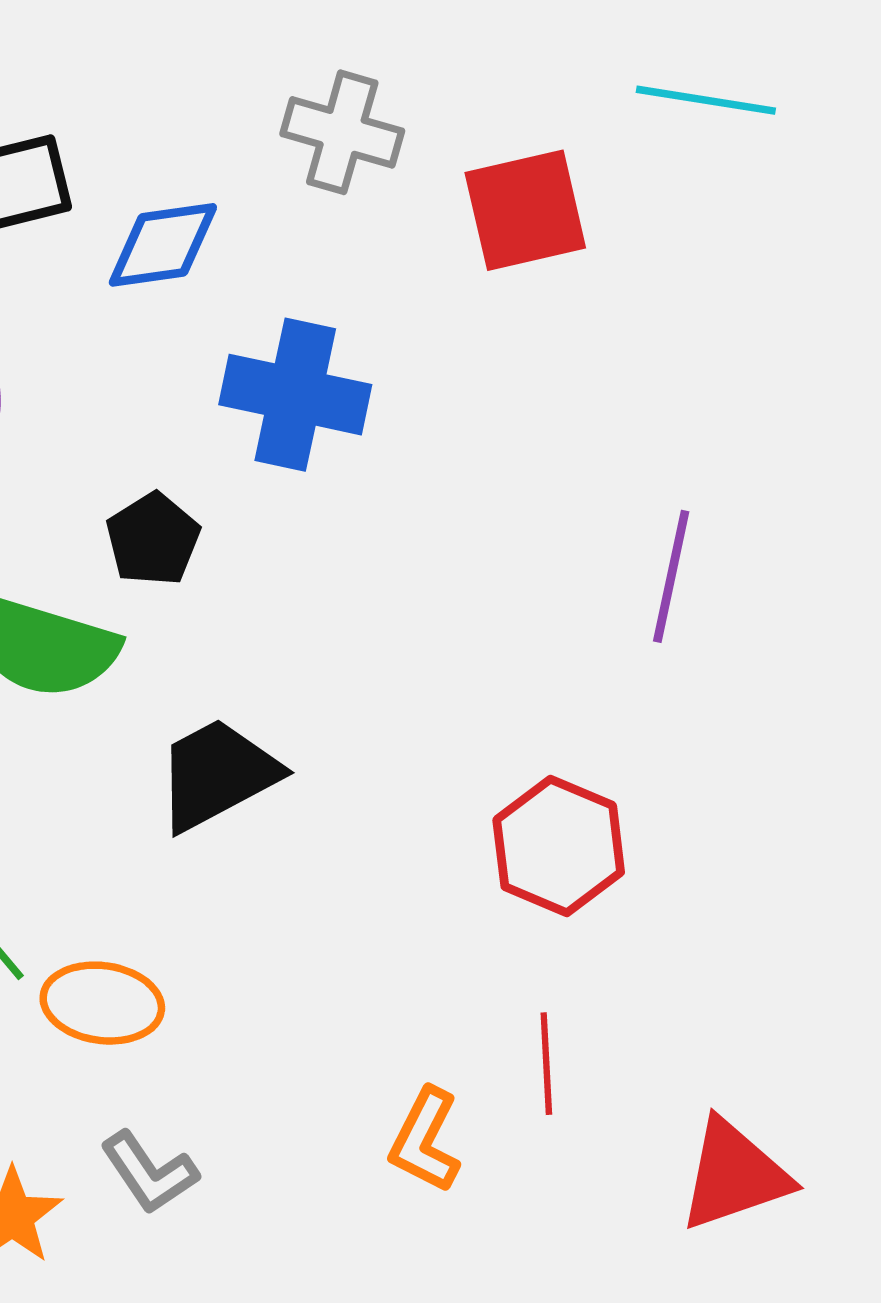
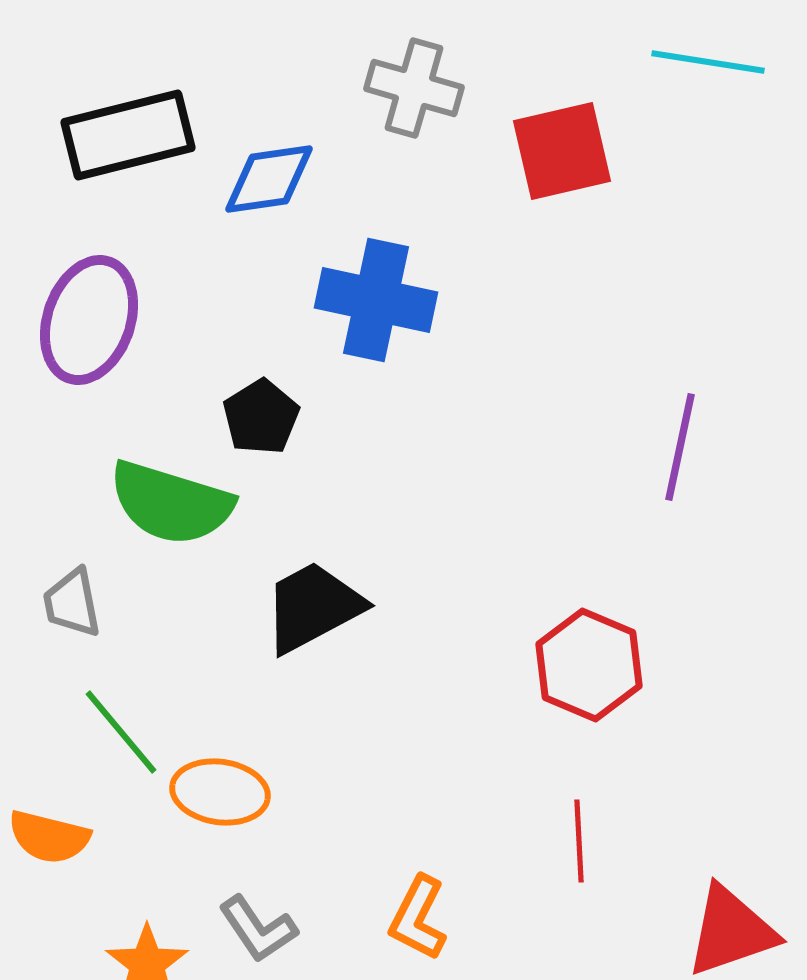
orange L-shape: (425, 1140) -> (418, 918), moved

